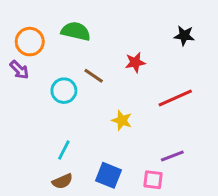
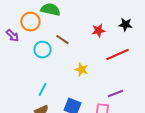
black star: (184, 36) -> (125, 25), moved
orange circle: (30, 42) -> (30, 22), moved
red star: (135, 62) -> (98, 31), moved

